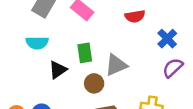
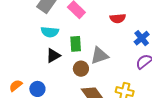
cyan semicircle: (37, 43) -> (50, 32), moved

